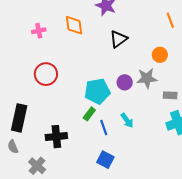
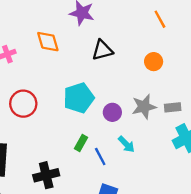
black triangle: (118, 39) -> (102, 50), turned 30
gray star: (147, 78) -> (144, 107), moved
purple circle: (125, 82) -> (112, 112), moved
cyan pentagon: (97, 91) -> (79, 98), moved

